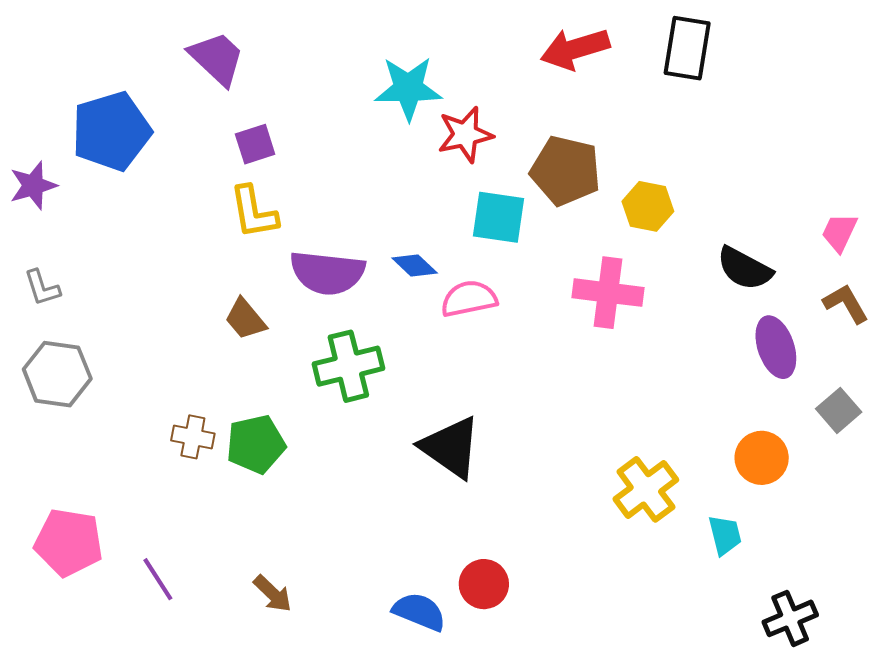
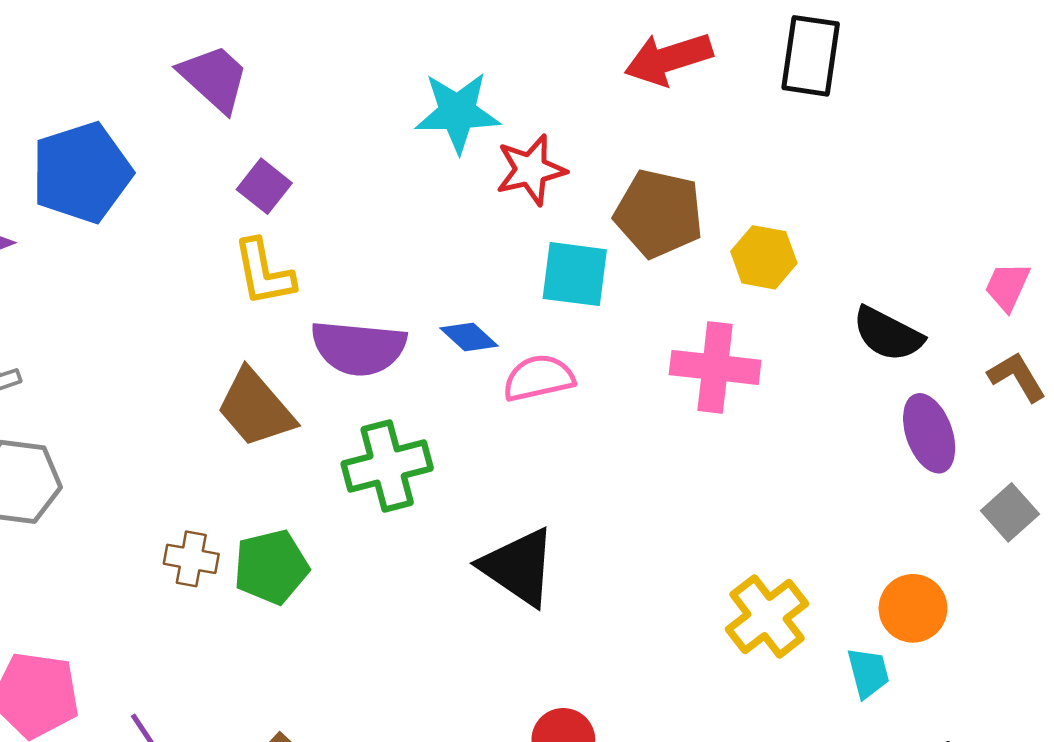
purple square: (255, 144) -> (264, 186), turned -33
brown trapezoid: (245, 319) -> (255, 408), size x1.5
orange circle: (762, 458) -> (913, 608), moved

